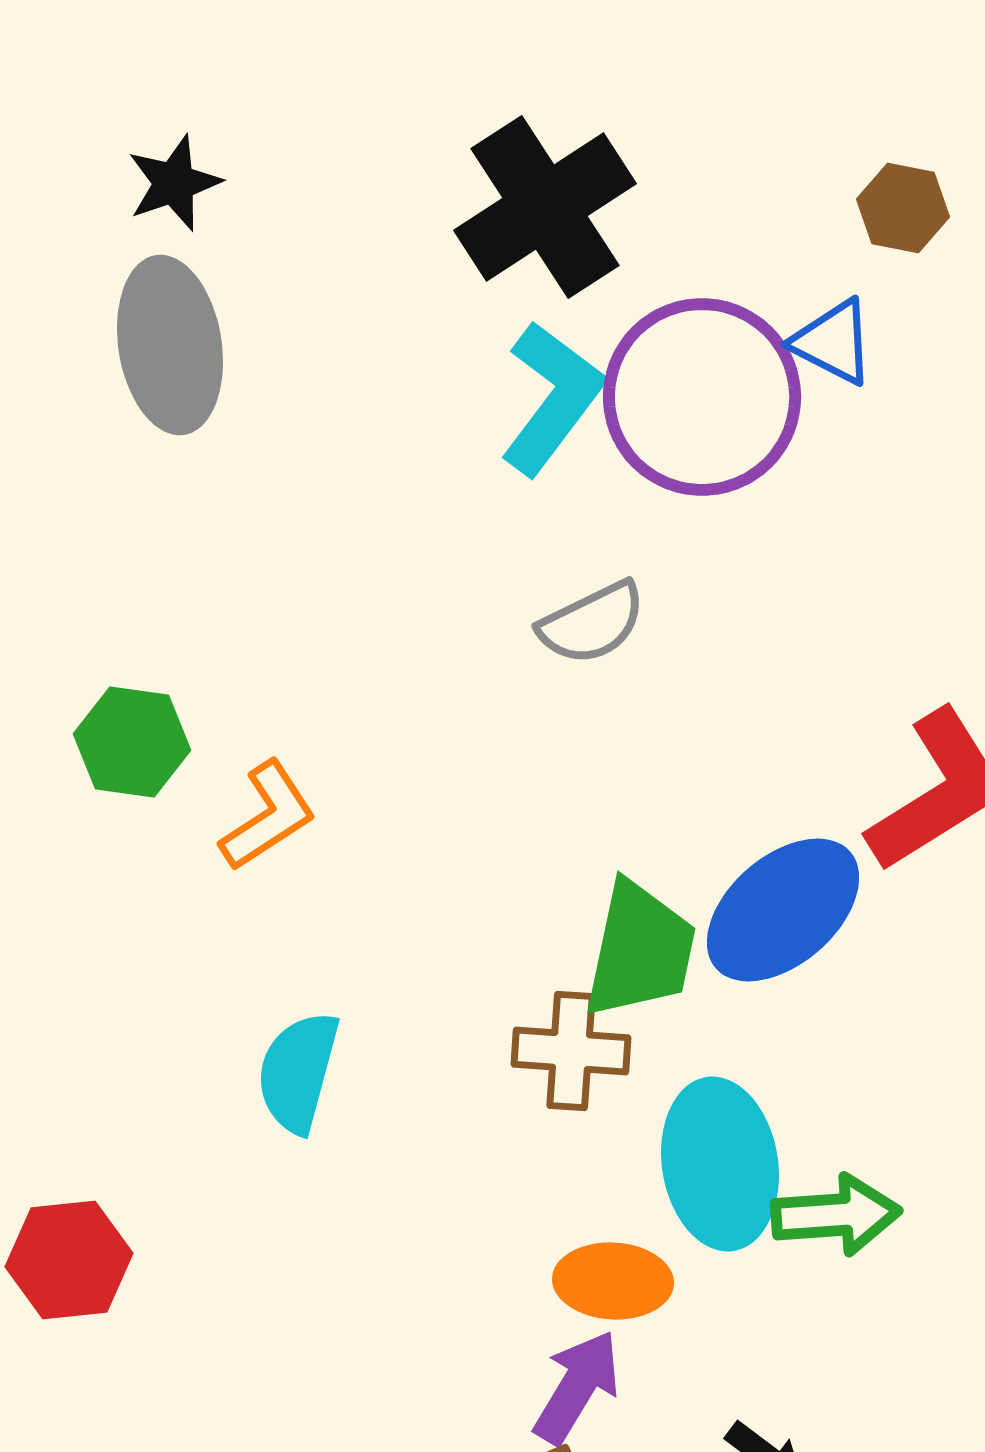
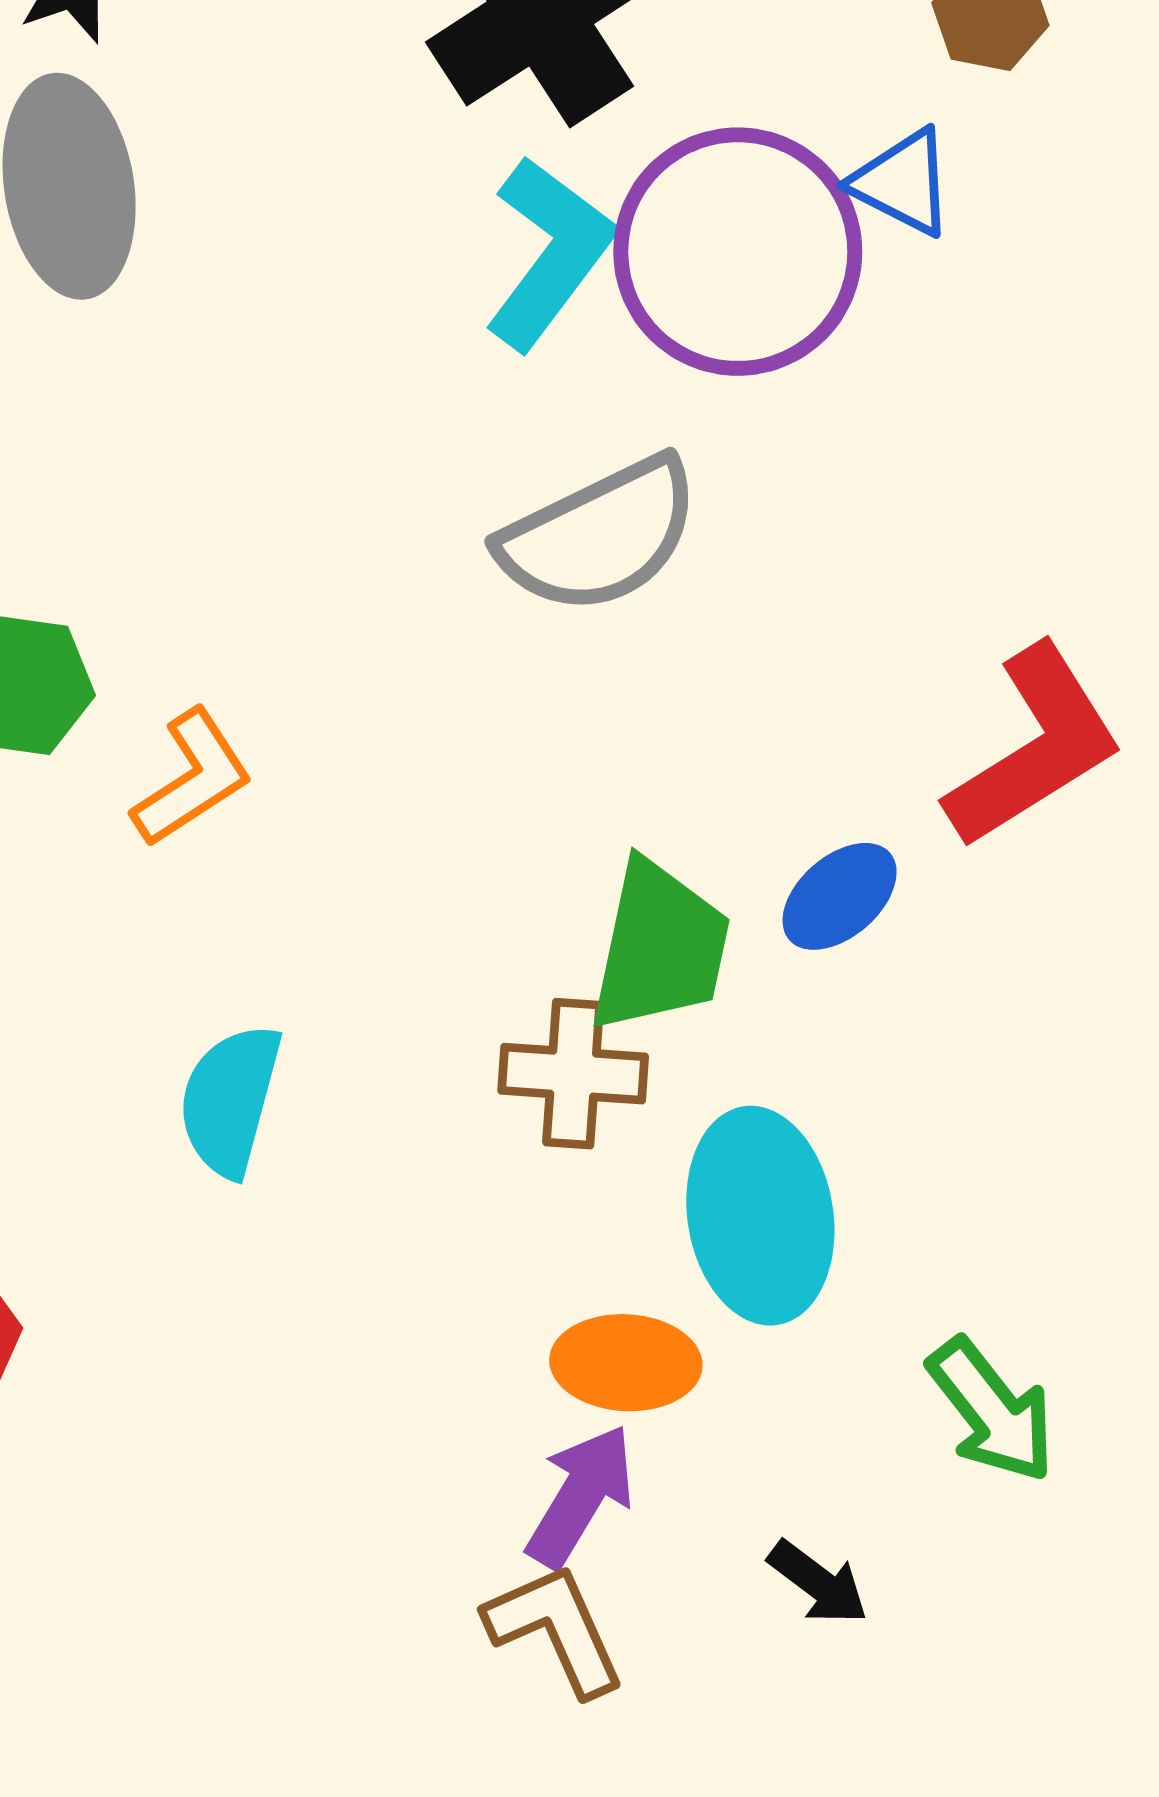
gray semicircle: (592, 623) -> (599, 536), size x1.5
blue ellipse: (783, 910) -> (840, 896), size x0.6
green arrow: (836, 1215) -> (992, 1410), moved, turned 56

